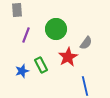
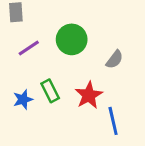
purple line: (26, 35) -> (29, 48), turned 35
red star: (68, 57) -> (89, 95), moved

